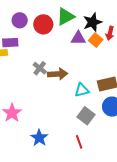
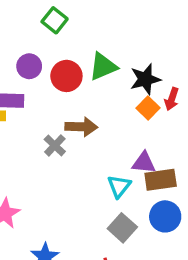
purple triangle: (78, 38) -> (144, 163), moved
brown arrow: (58, 74) -> (81, 127), moved
cyan triangle: (82, 90) -> (119, 186), turned -42

